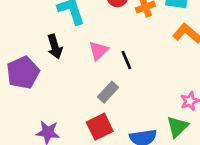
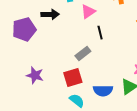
black arrow: (55, 47) -> (50, 14), turned -84
pink triangle: (98, 51) -> (88, 12), moved

